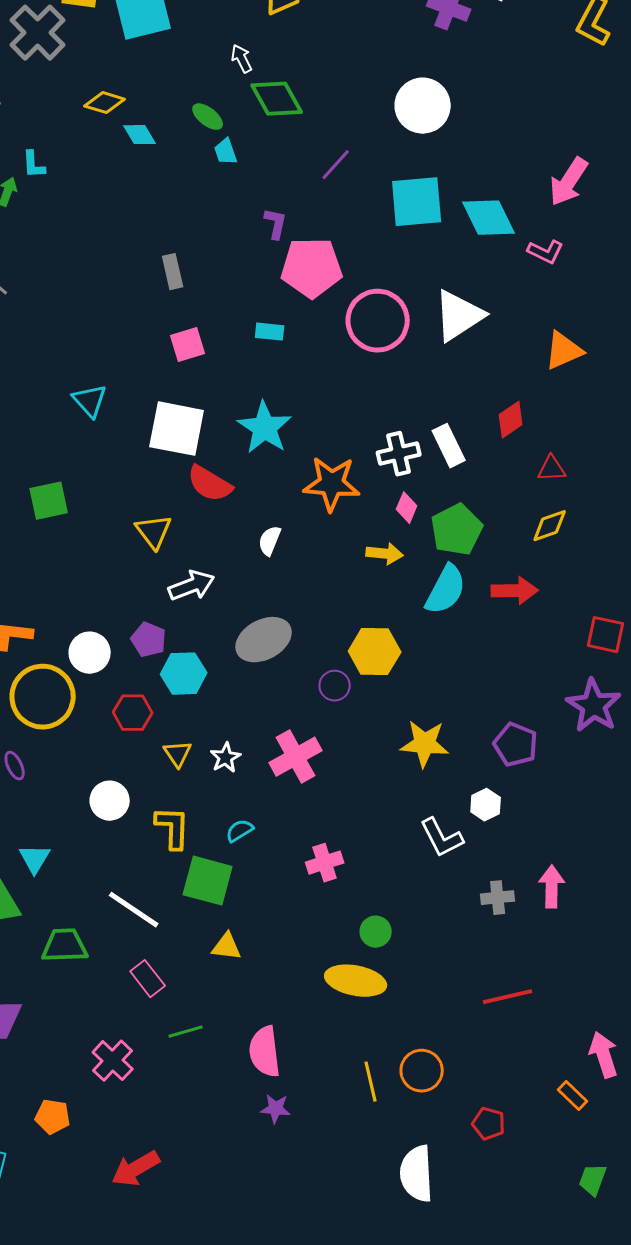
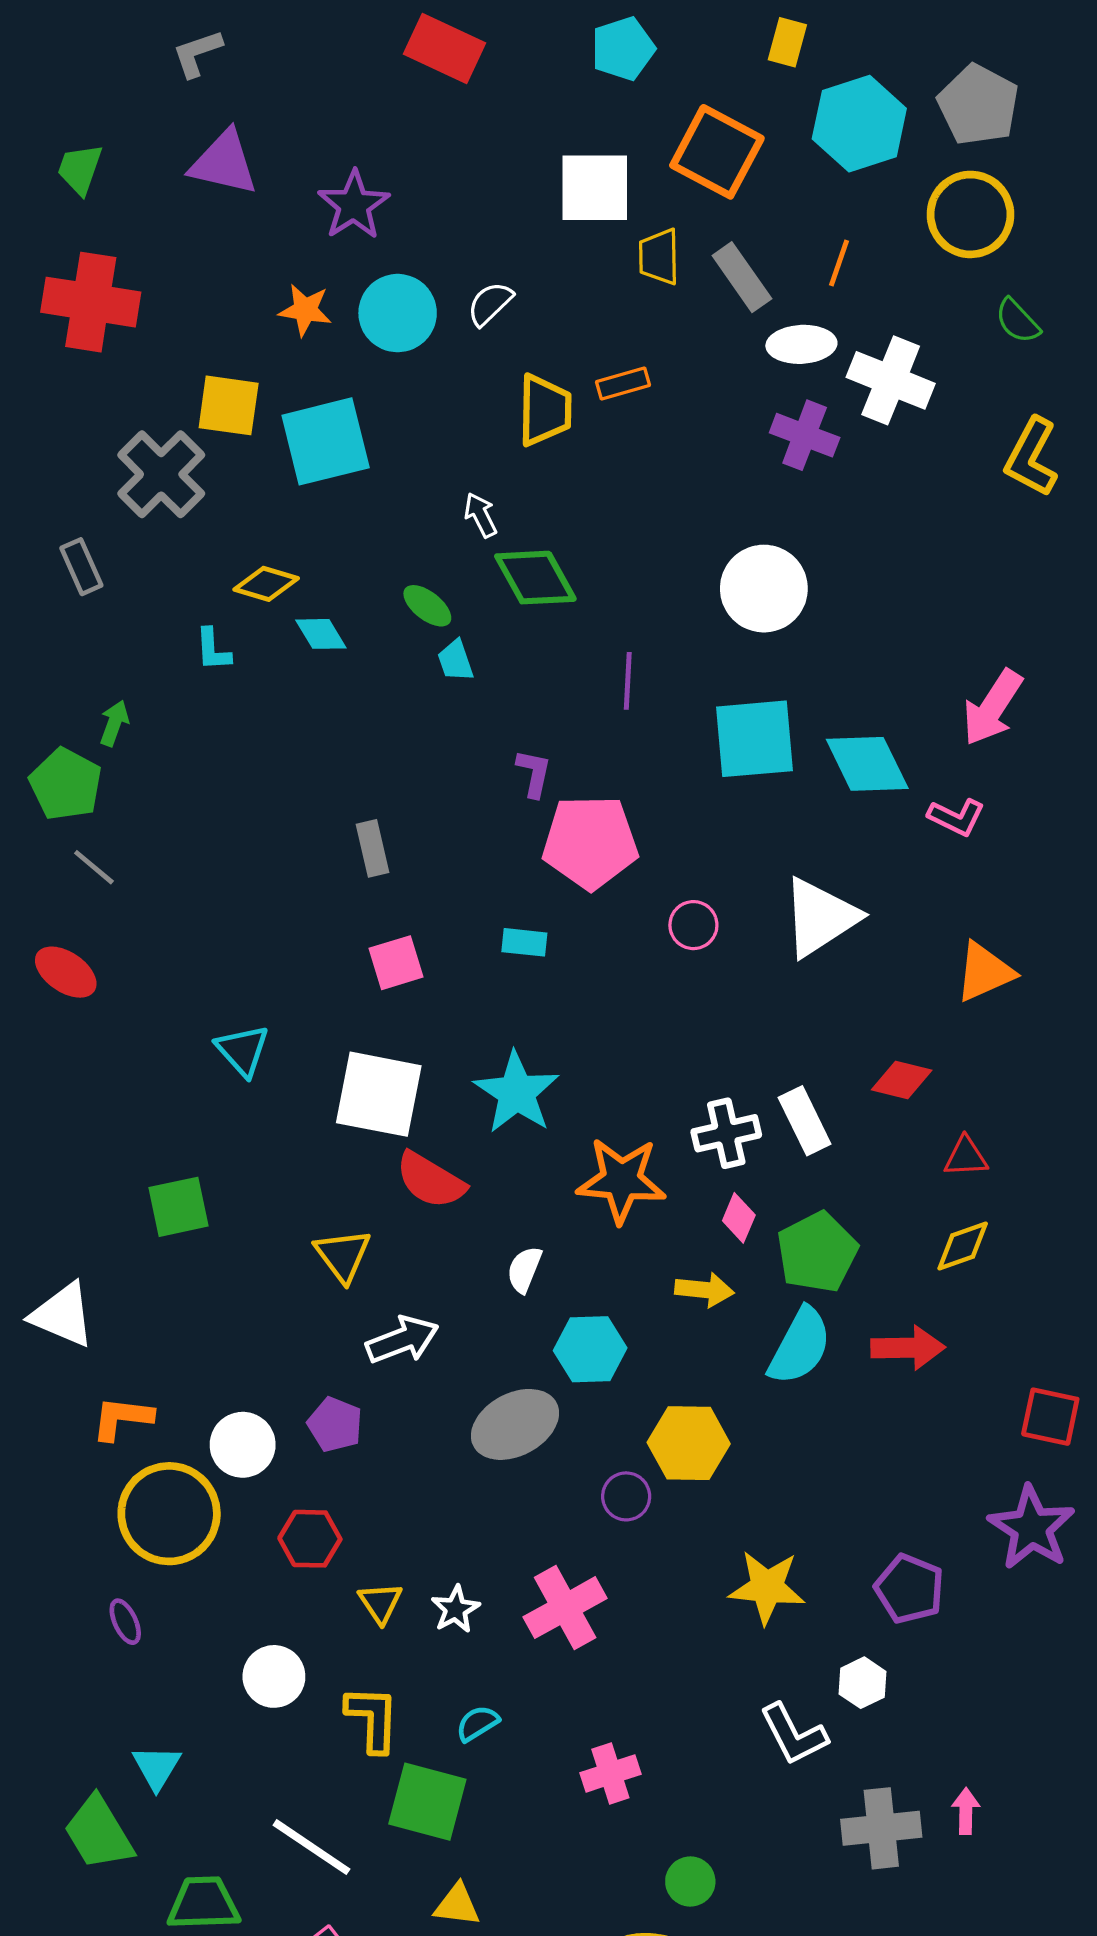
cyan L-shape: (34, 165) -> (213, 650), moved
purple line: (336, 165) -> (628, 681), turned -39
pink circle: (378, 321) -> (693, 925), size x0.5
red diamond: (511, 420) -> (902, 1080), turned 48
cyan hexagon: (184, 674) -> (590, 1349), moved
pink arrow: (552, 887) -> (966, 1811), size x0.7
gray cross: (498, 898) -> (881, 1828), size x1.5

